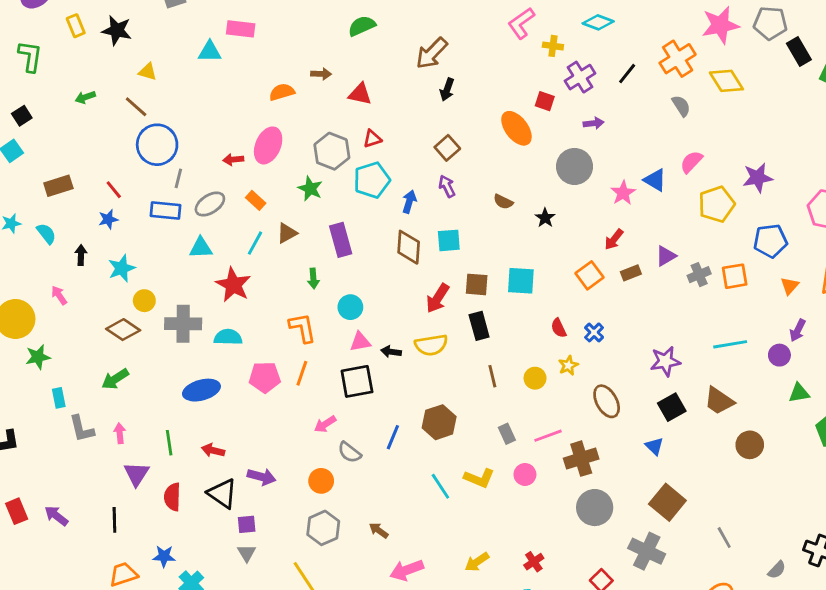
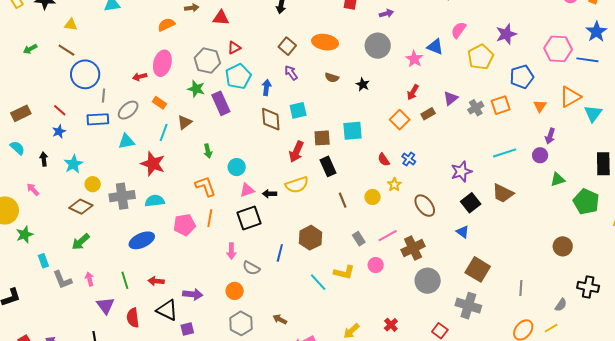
orange ellipse: (516, 128) -> (325, 42), moved, turned -35
purple rectangle: (341, 240) -> (221, 103), moved
pink arrow: (325, 424) -> (231, 251), turned -49
brown circle: (750, 445) -> (563, 246), moved
gray line: (724, 538) -> (521, 288), turned 42

